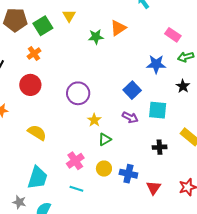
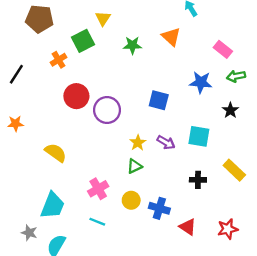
green square: (43, 26) -> (83, 41), moved
orange triangle: (118, 28) -> (171, 37), moved, turned -48
red circle: (30, 85) -> (76, 96), moved
blue square: (132, 90) -> (159, 100), moved, turned -36
yellow star: (94, 120) -> (138, 143), moved
red triangle: (154, 188) -> (188, 227), turned -35

